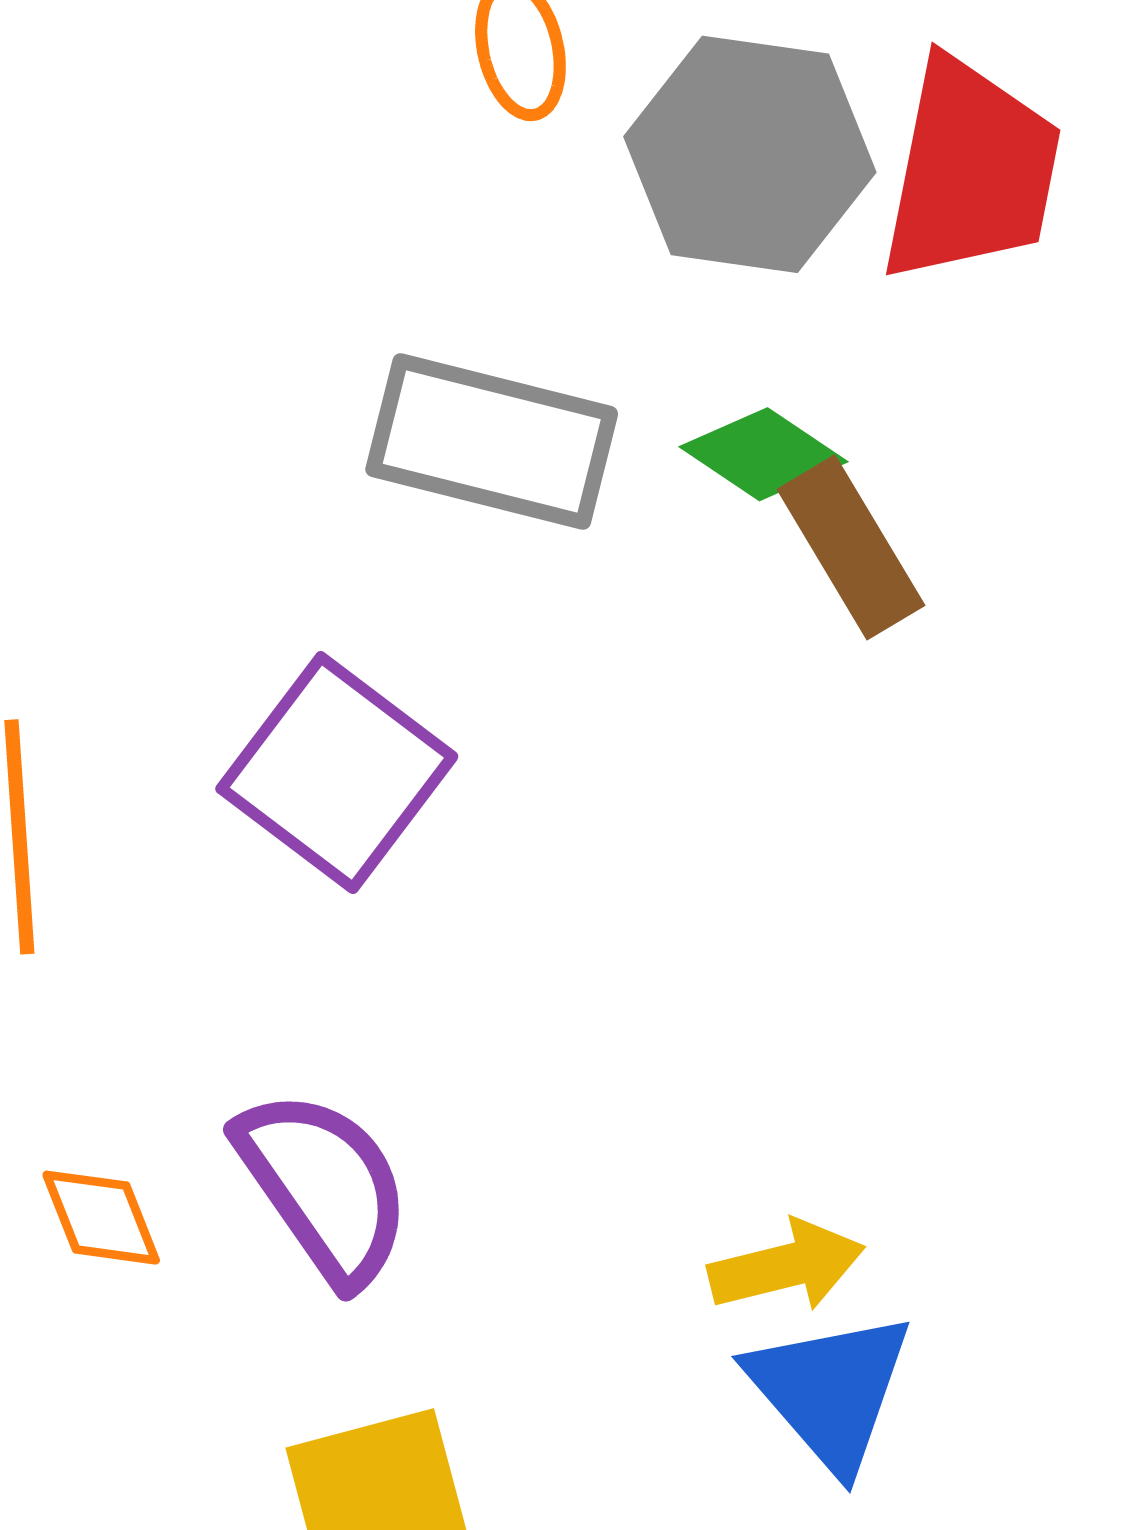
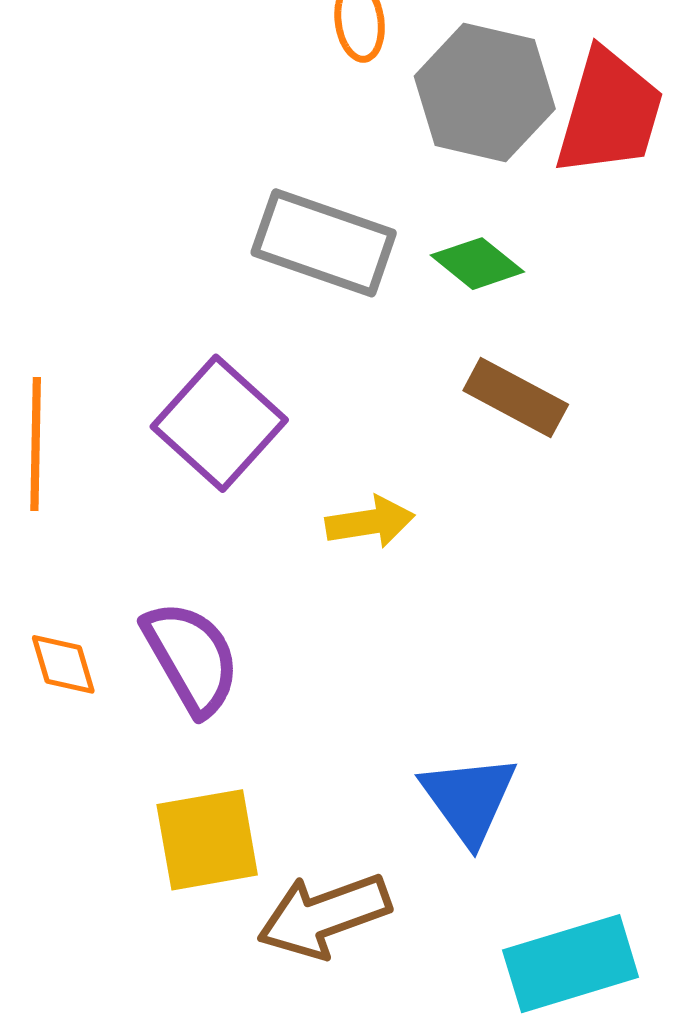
brown rectangle: (851, 547) -> (516, 398), moved, turned -36
yellow arrow: (787, 1266) -> (370, 522), moved

